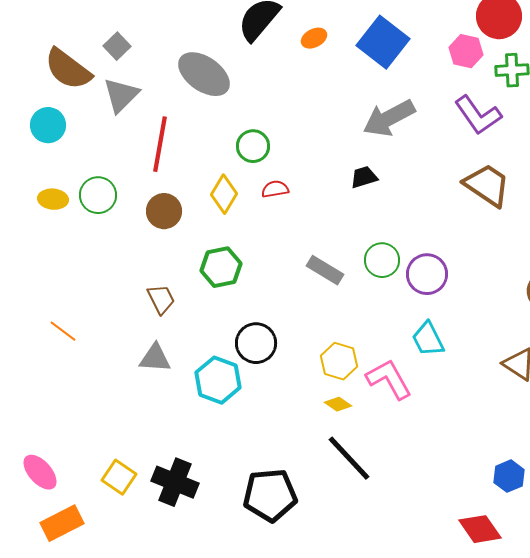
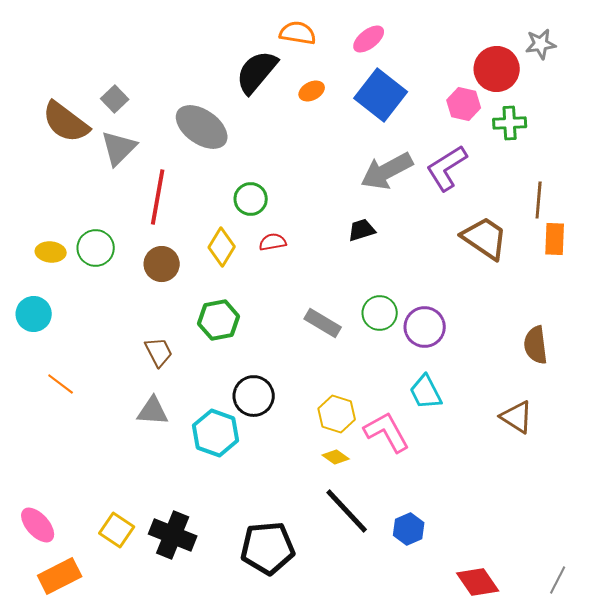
purple L-shape: (478, 115) -> (447, 168), moved, turned 93
cyan circle: (48, 125) -> (34, 314), moved
blue hexagon: (509, 476) -> (409, 529), moved

